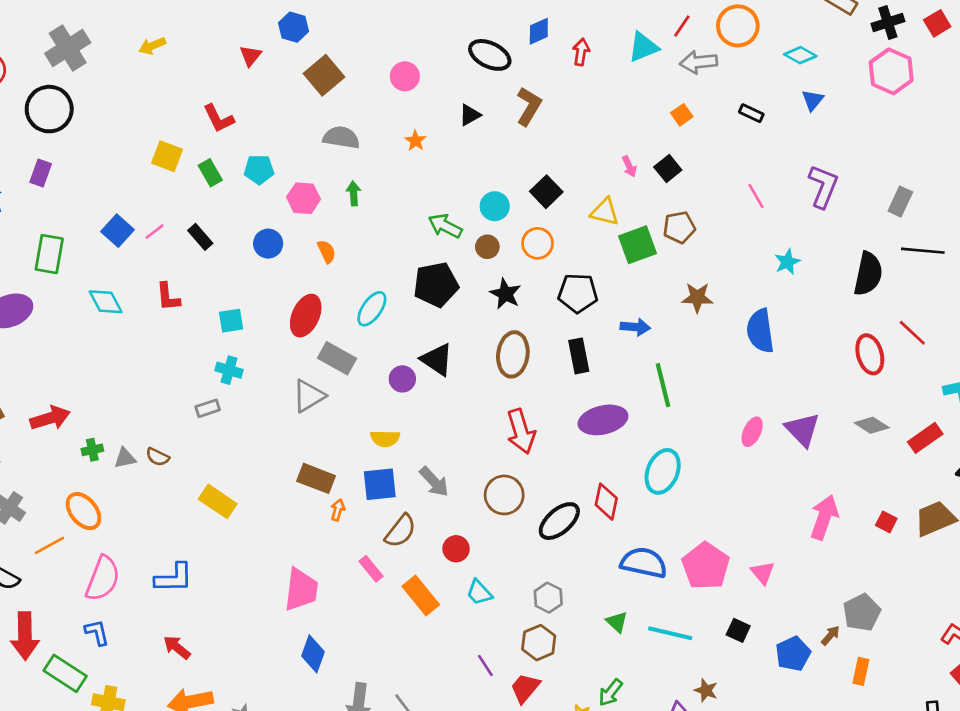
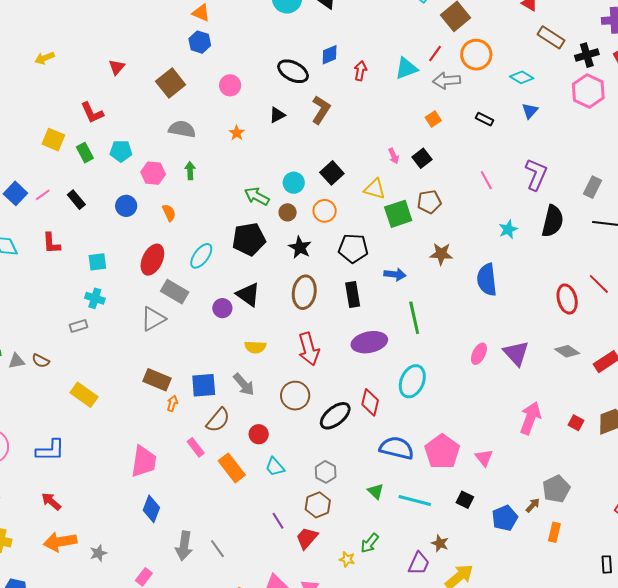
blue hexagon: (294, 27) -> (200, 42), moved
black semicircle: (868, 274) -> (553, 221), moved
yellow semicircle: (385, 438) -> (255, 347), moved

